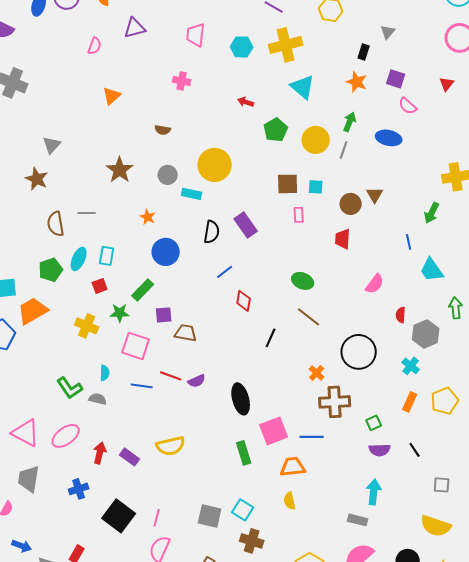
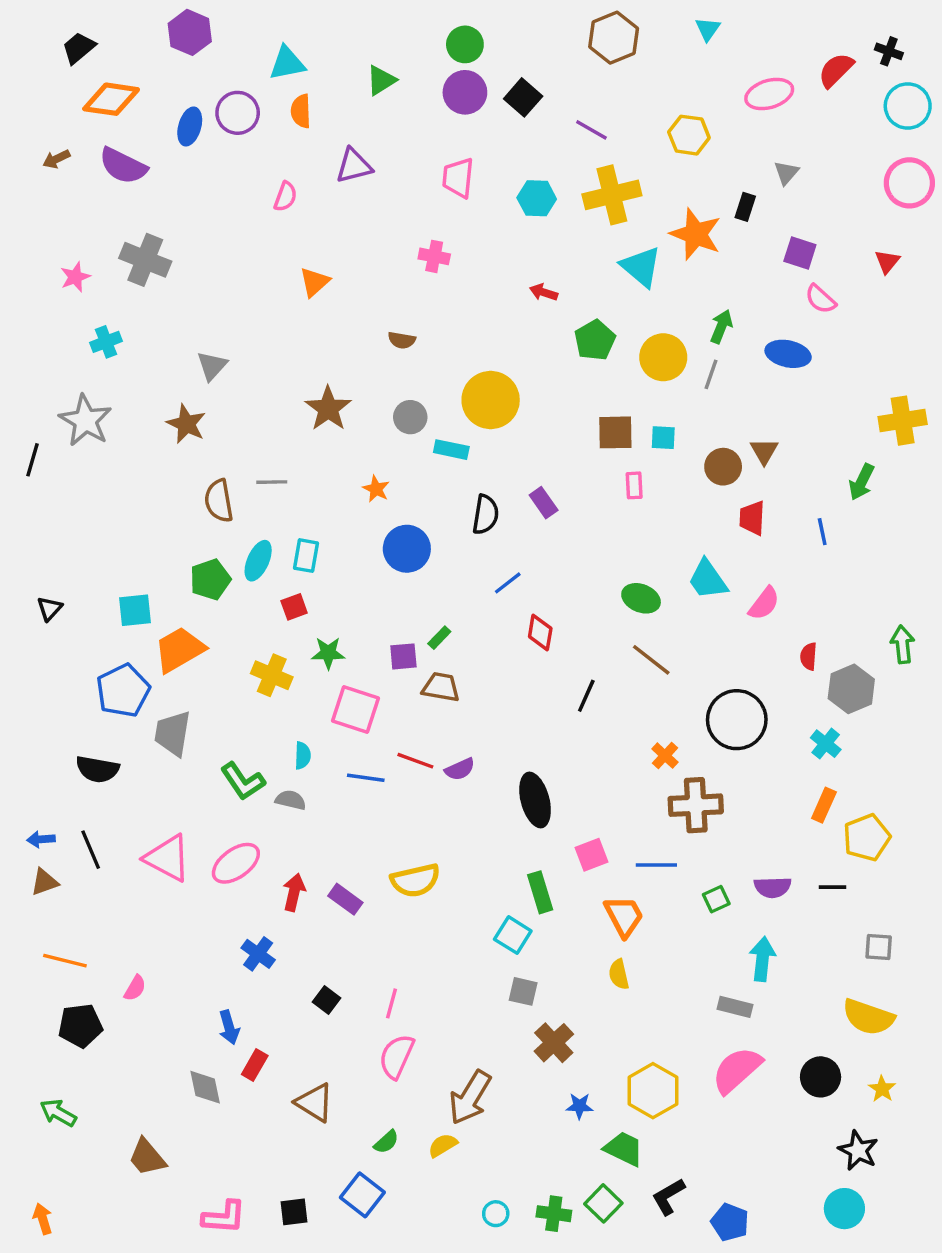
orange star: (357, 82) -> (696, 234), moved, size x1.4
purple rectangle: (246, 225) -> (544, 503), size x0.7
red trapezoid: (343, 239) -> (752, 518), moved
cyan trapezoid: (432, 270) -> (708, 579), moved
green rectangle: (143, 290) -> (439, 638), moved, size x0.6
yellow pentagon: (445, 401) -> (867, 838), moved
green square: (374, 423) -> (716, 899), moved
pink square: (274, 431) -> (591, 855), size x0.7
black line: (415, 450) -> (832, 887), turned -56
orange trapezoid: (293, 467) -> (624, 916), turned 68
gray trapezoid: (29, 479) -> (173, 733), moved
blue cross: (79, 489) -> (258, 954), turned -36
cyan square: (243, 510) -> (513, 935), moved
black square: (119, 516) -> (326, 1000), size x0.5
gray square: (210, 516) -> (523, 991), moved, size x0.7
brown cross: (252, 541) -> (554, 1043), turned 30
blue arrow: (22, 546) -> (229, 1027), moved, turned 54

